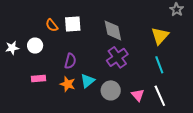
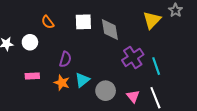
white square: (73, 24) -> (83, 22), moved
yellow triangle: (160, 36) -> (152, 20), moved
purple cross: (117, 57) -> (133, 57), moved

